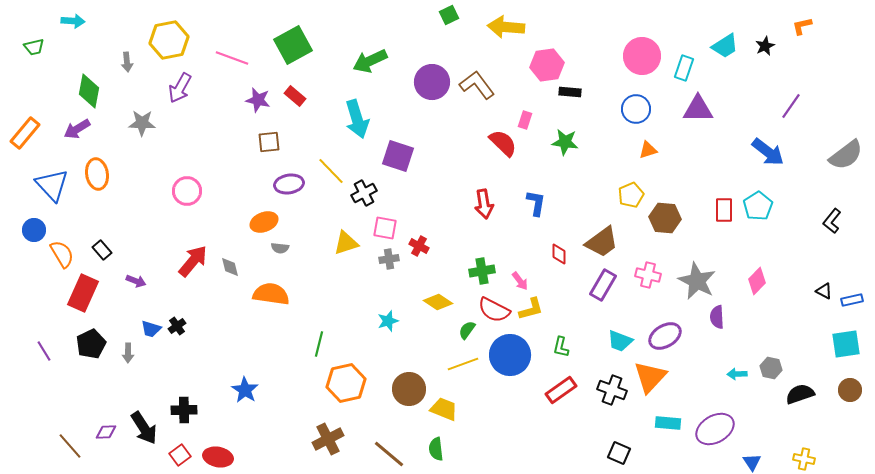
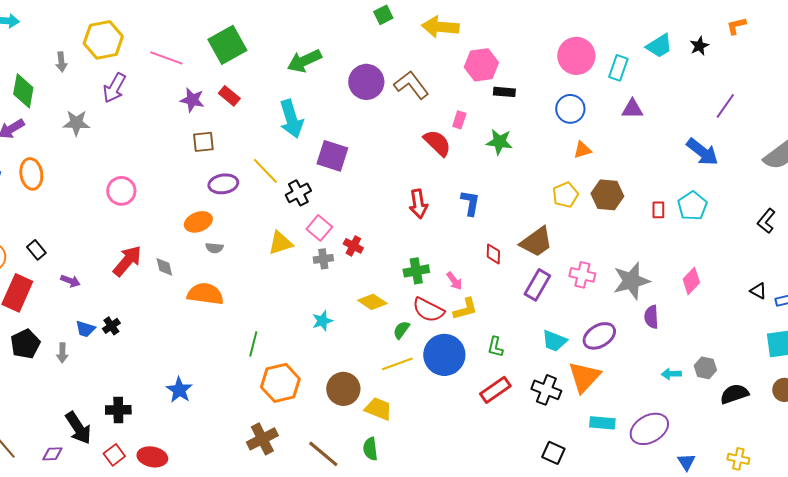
purple triangle: (698, 109) -> (632, 109), size x0.7
red rectangle: (724, 210) -> (658, 210), size x0.7
brown hexagon: (665, 218) -> (607, 195), moved
pink square: (385, 228) -> (319, 228), turned 30
gray star: (697, 281) -> (631, 281), turned 30
purple diamond: (106, 432) -> (52, 454), moved

